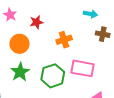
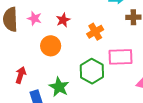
green star: (20, 72) -> (59, 87), moved

